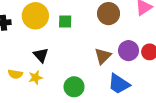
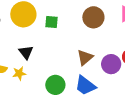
purple circle: (129, 51) -> (111, 64), moved
blue trapezoid: (119, 84) -> (85, 85), moved

